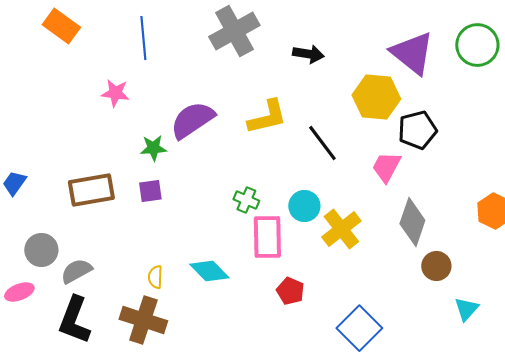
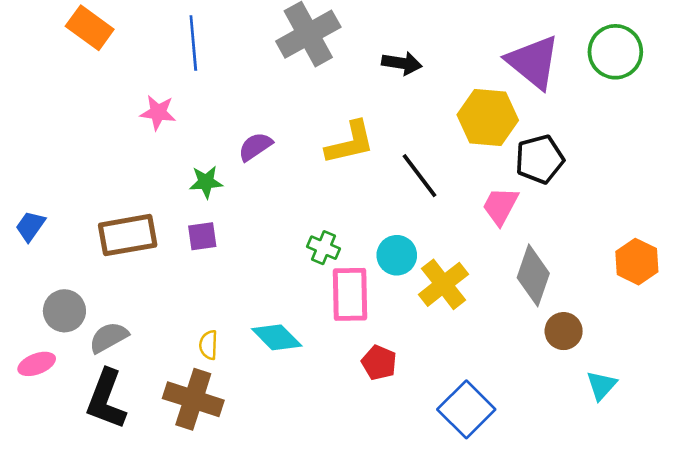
purple semicircle: (192, 120) -> (255, 147), size x0.6

